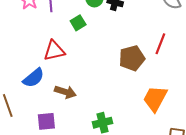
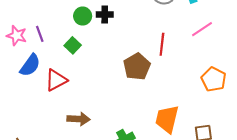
blue semicircle: (34, 78) -> (30, 65), moved
orange trapezoid: (155, 99) -> (167, 119), moved

